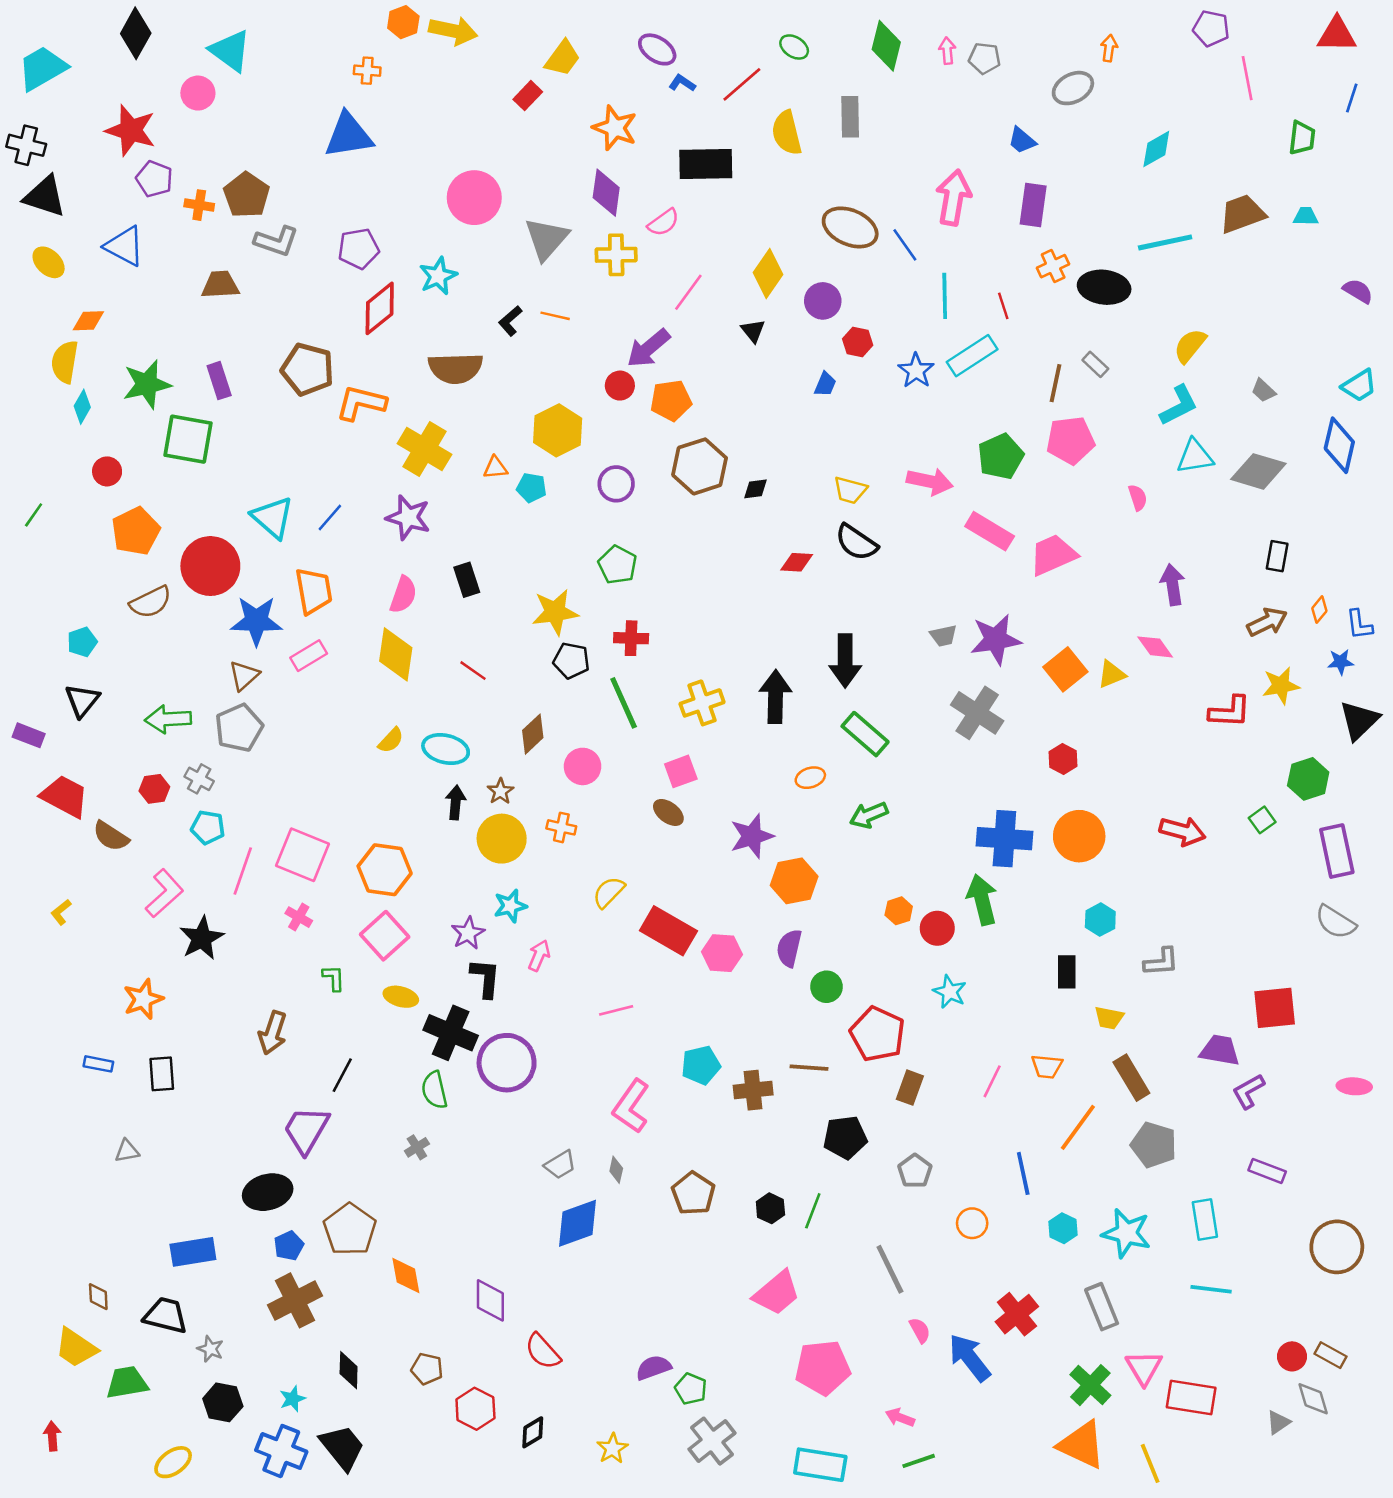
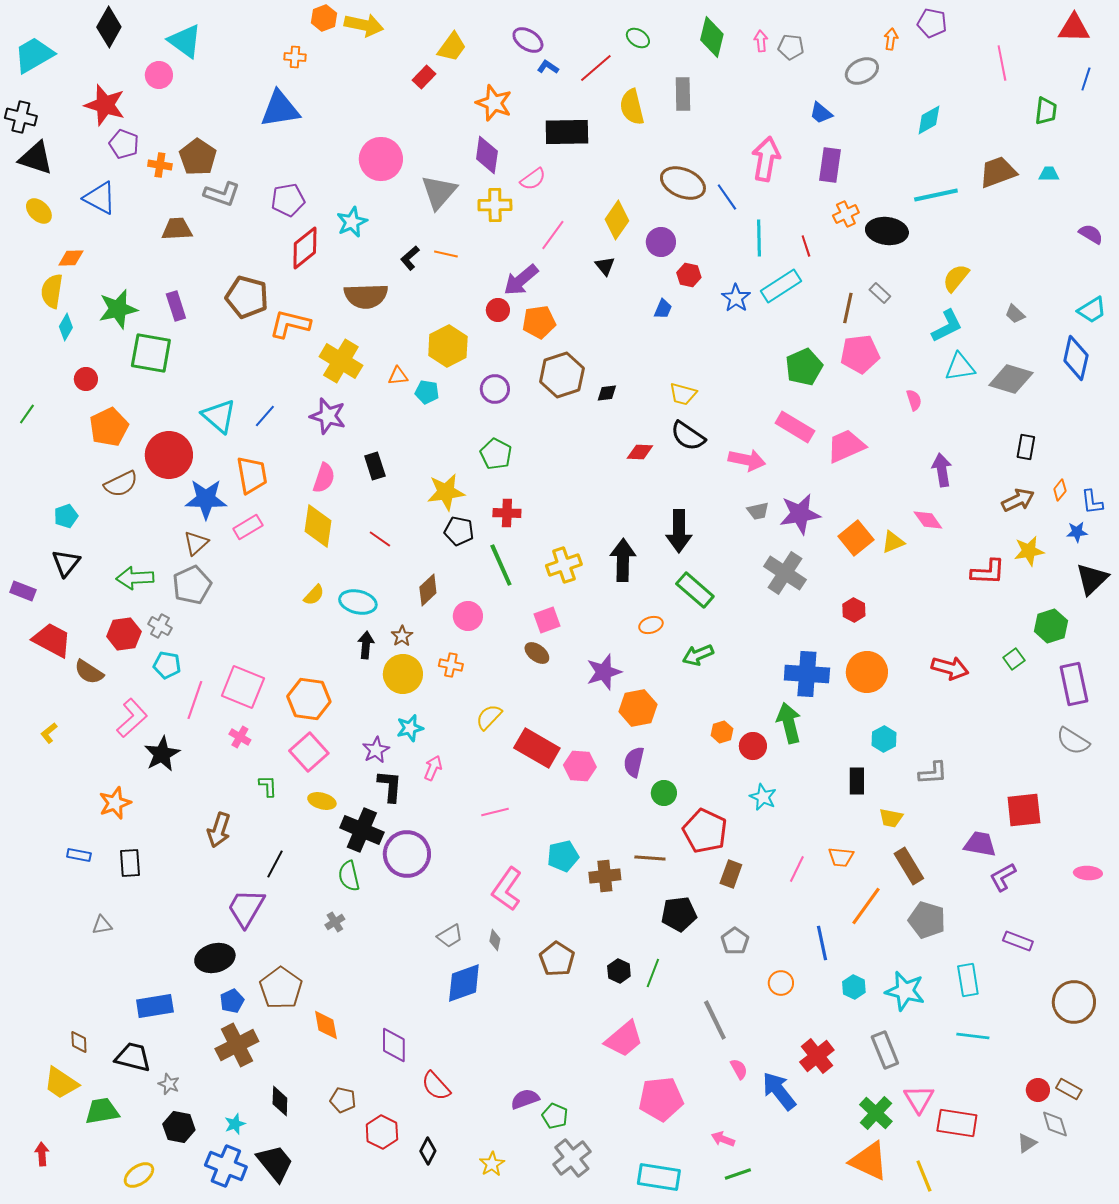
purple pentagon: (1211, 28) -> (932, 23), moved
pink arrow: (930, 481) -> (747, 460), moved
red hexagon: (154, 789) -> (124, 634), size x1.4
black diamond: (533, 1432) -> (428, 1151), turned -32

